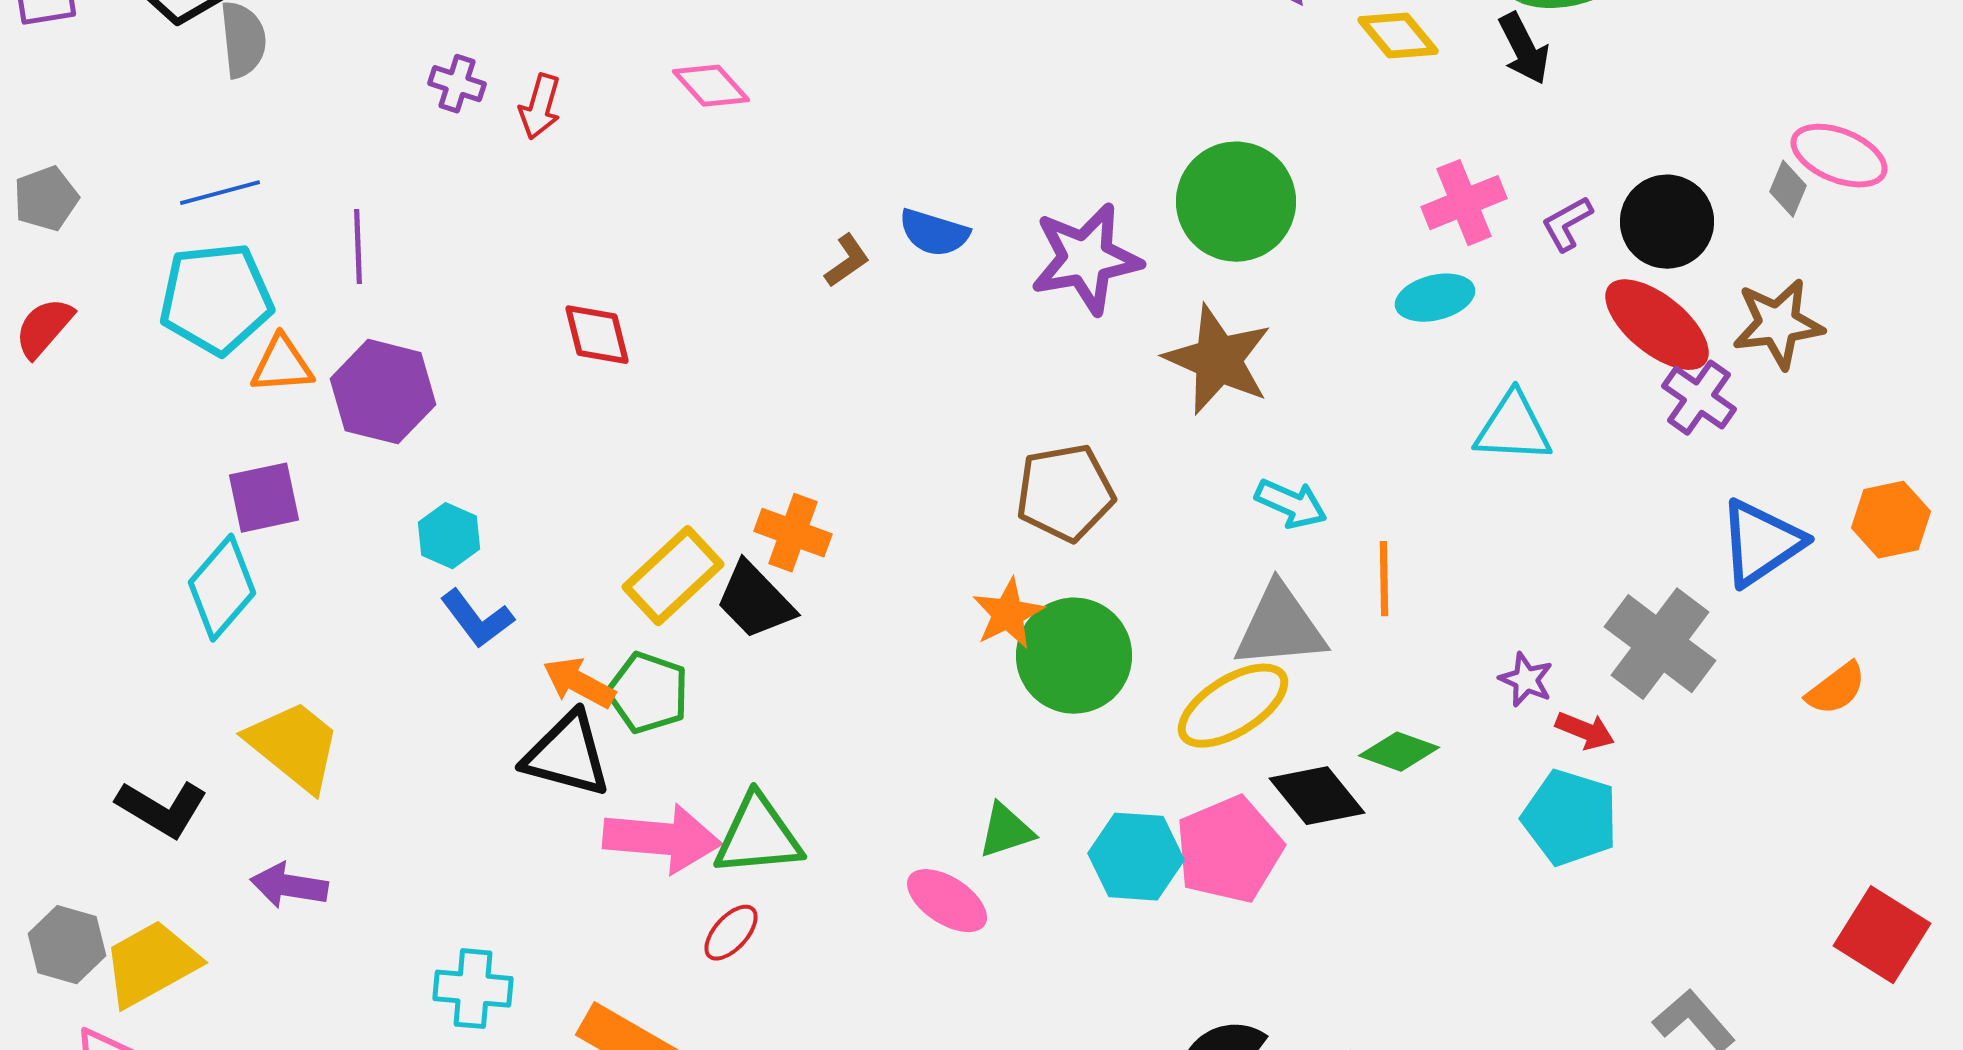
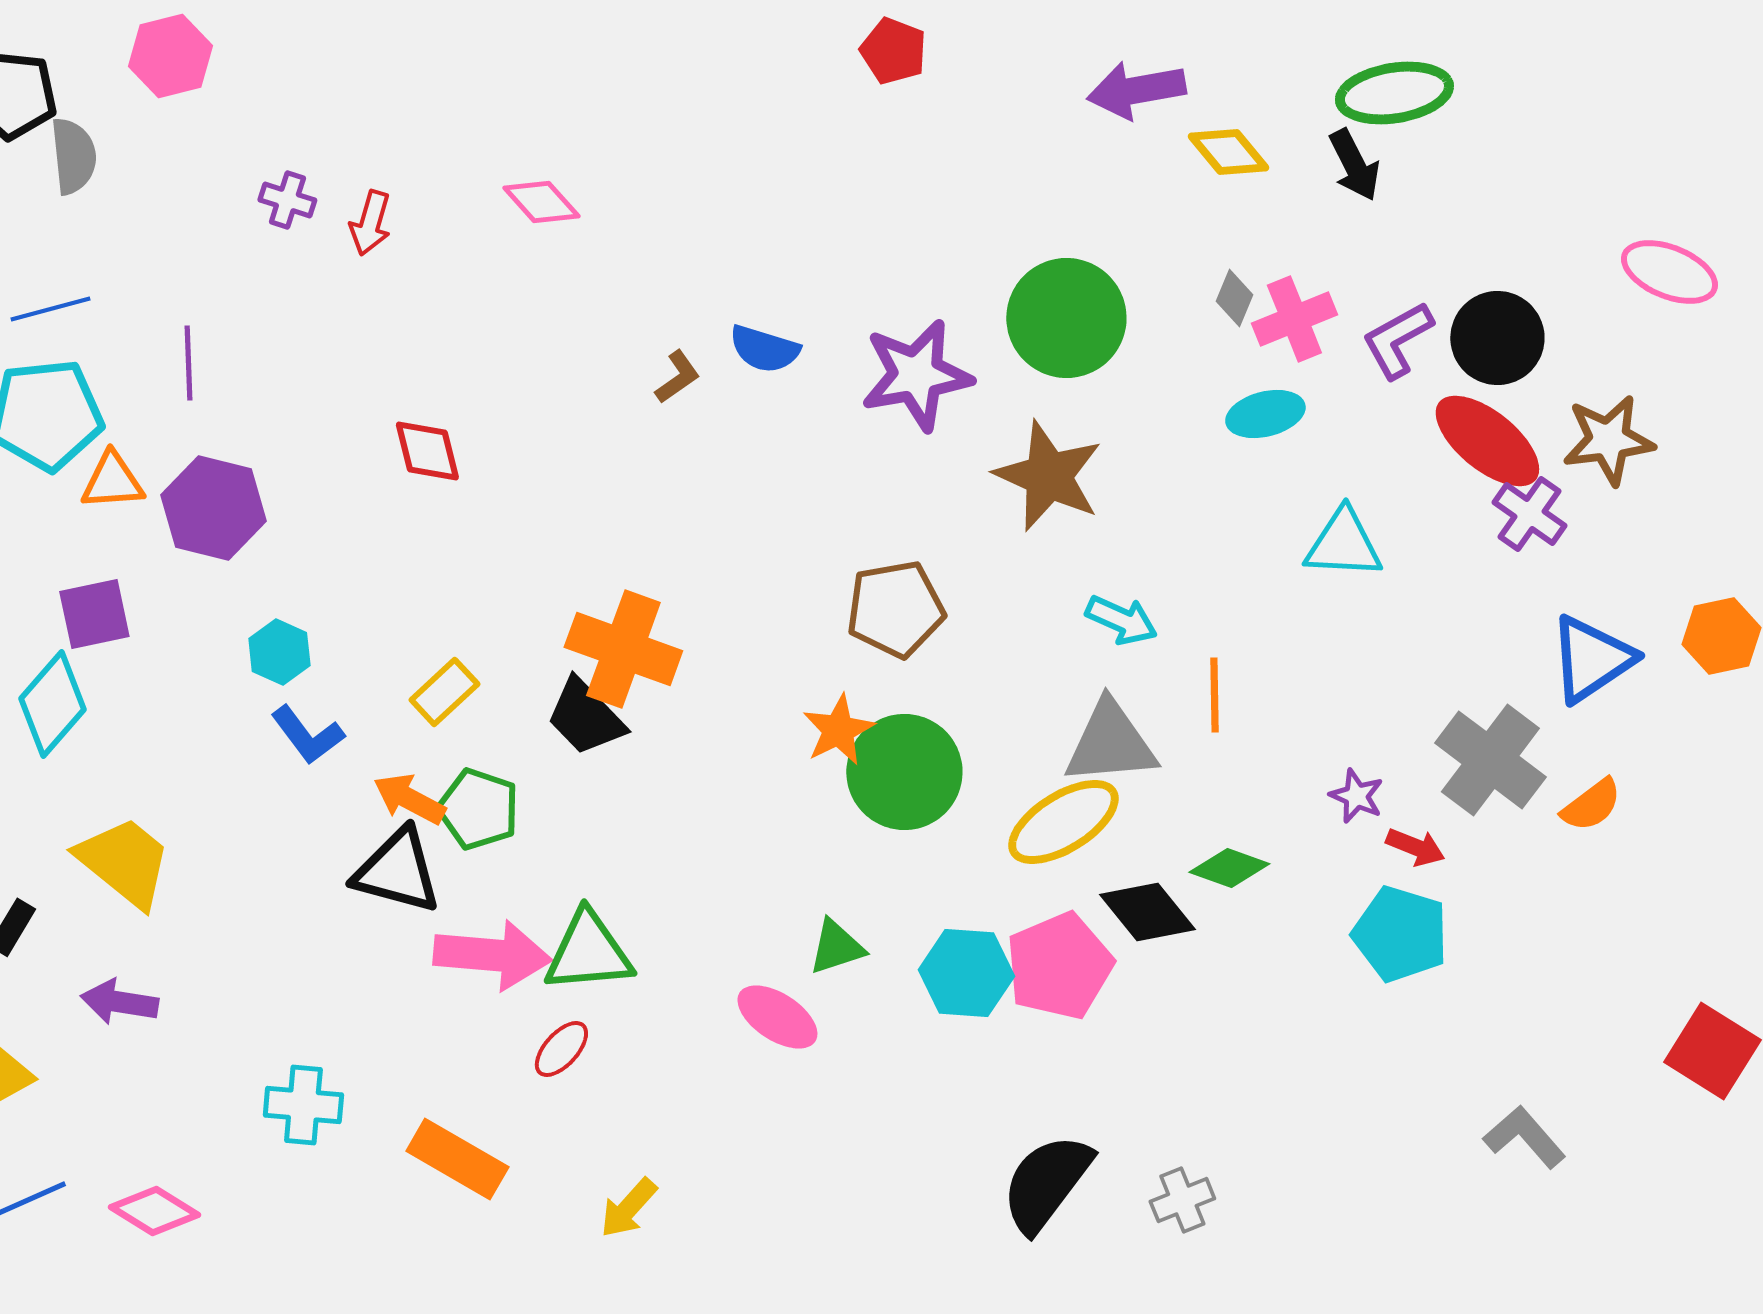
gray diamond: (1788, 189) -> (1234, 298), moved
purple L-shape: (1567, 224) -> (1397, 340), size x1.4
orange cross: (793, 533) -> (623, 649), size x1.5
yellow rectangle: (673, 576) -> (444, 692), moved, size x0.7
orange semicircle: (1836, 689) -> (1591, 805), moved

